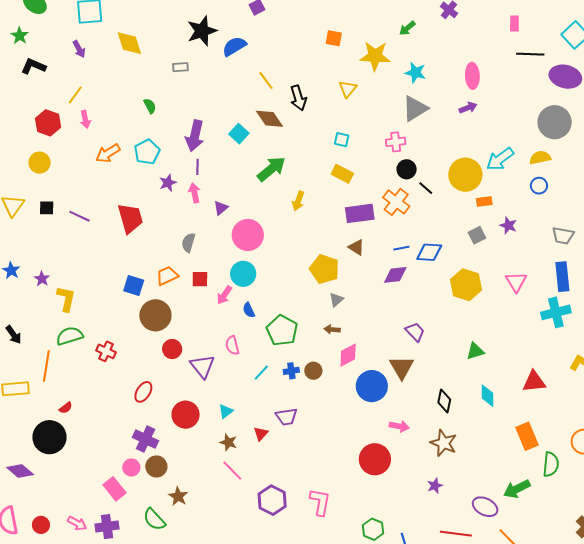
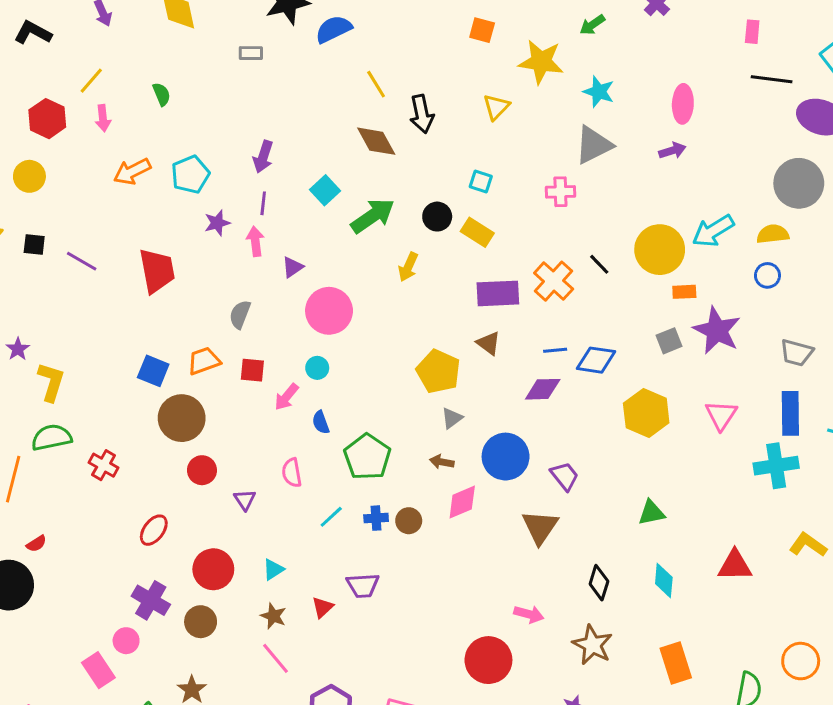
green semicircle: (150, 106) -> (162, 94), moved
cyan square: (239, 134) -> (325, 190), moved
purple arrow: (195, 136) -> (263, 157), size x0.7
black circle: (407, 169) -> (437, 217), moved
purple star: (508, 225) -> (717, 330), size x1.8
cyan circle: (243, 274) -> (317, 368), size x0.6
purple triangle: (202, 366) -> (245, 500), size x0.6
blue circle: (372, 386) -> (506, 457), moved
orange rectangle: (527, 436) -> (676, 663), moved
brown circle: (156, 466) -> (201, 622), moved

